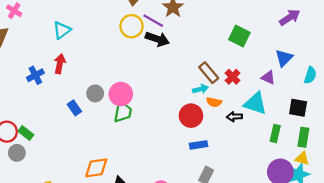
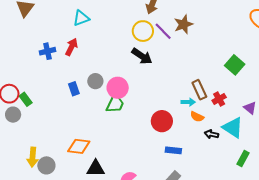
black arrow: (157, 39) -> (142, 56), moved
red circle: (191, 116) -> (162, 121), moved

